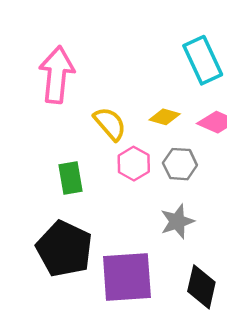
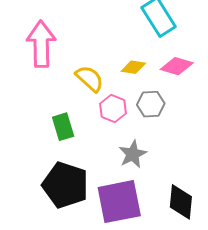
gray star: (177, 221) -> (133, 154), moved

